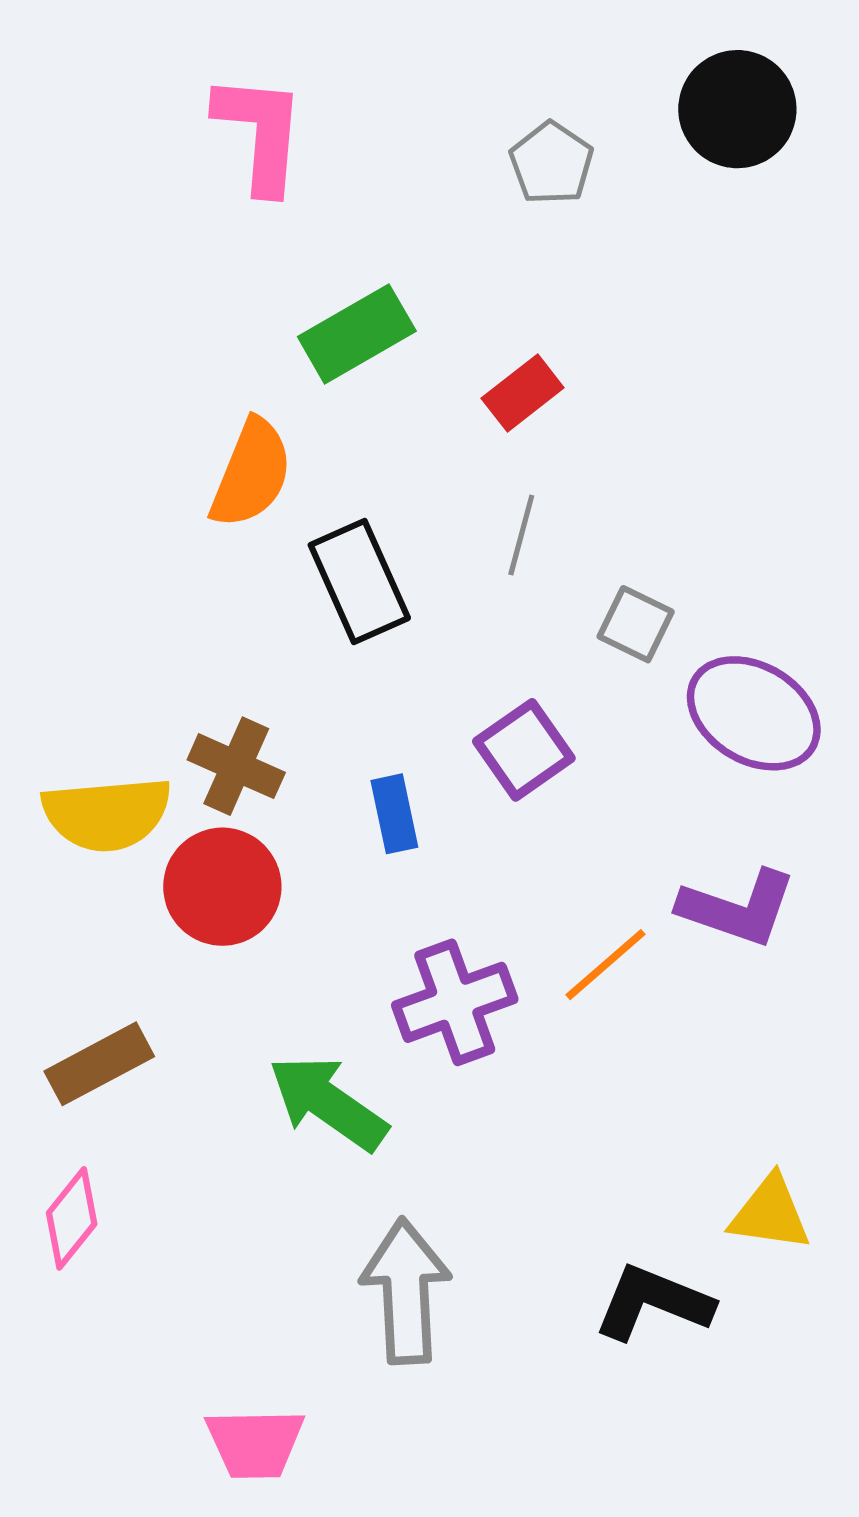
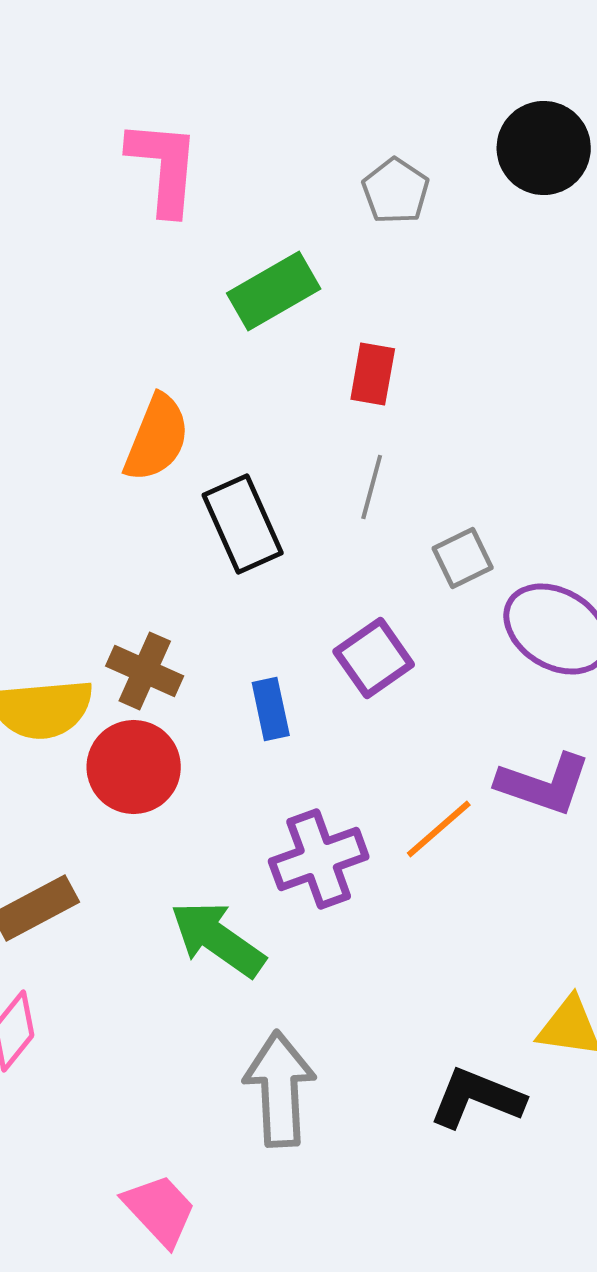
green rectangle: (357, 334) -> (274, 291), moved
red rectangle: (523, 393) -> (373, 374), turned -42
gray square: (636, 624) -> (463, 558), turned 38
pink trapezoid: (255, 1443) -> (160, 1210), turned -132

